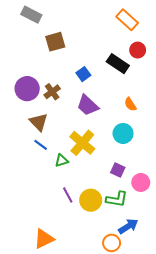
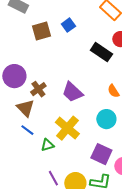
blue square: (83, 74) -> (68, 25), moved
brown cross: (52, 92) -> (38, 89), moved
purple square: (118, 170) -> (101, 154), size x1.5

